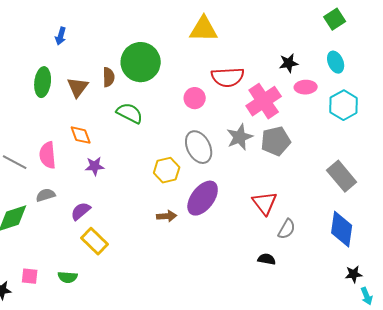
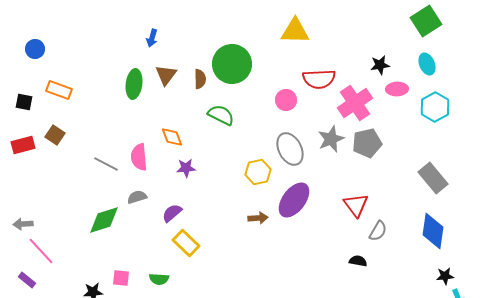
green square: (335, 19) -> (426, 21), size x1.4
brown triangle: (78, 87) -> (166, 75), moved

